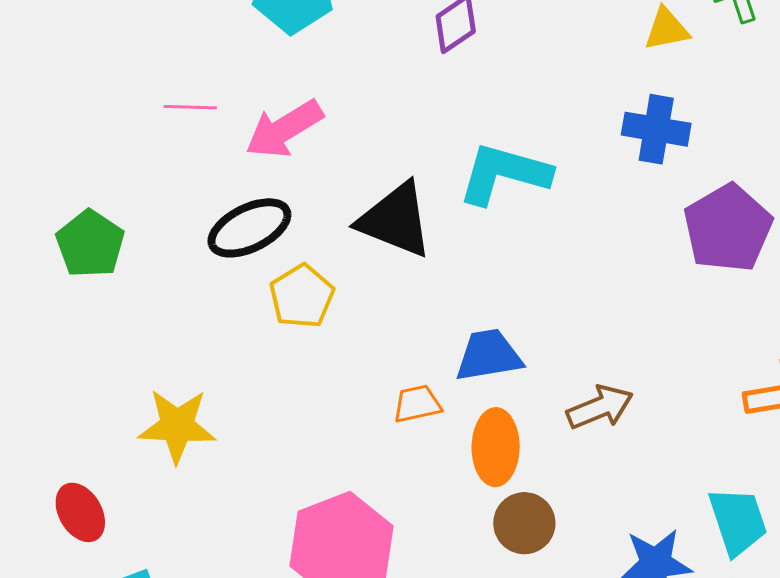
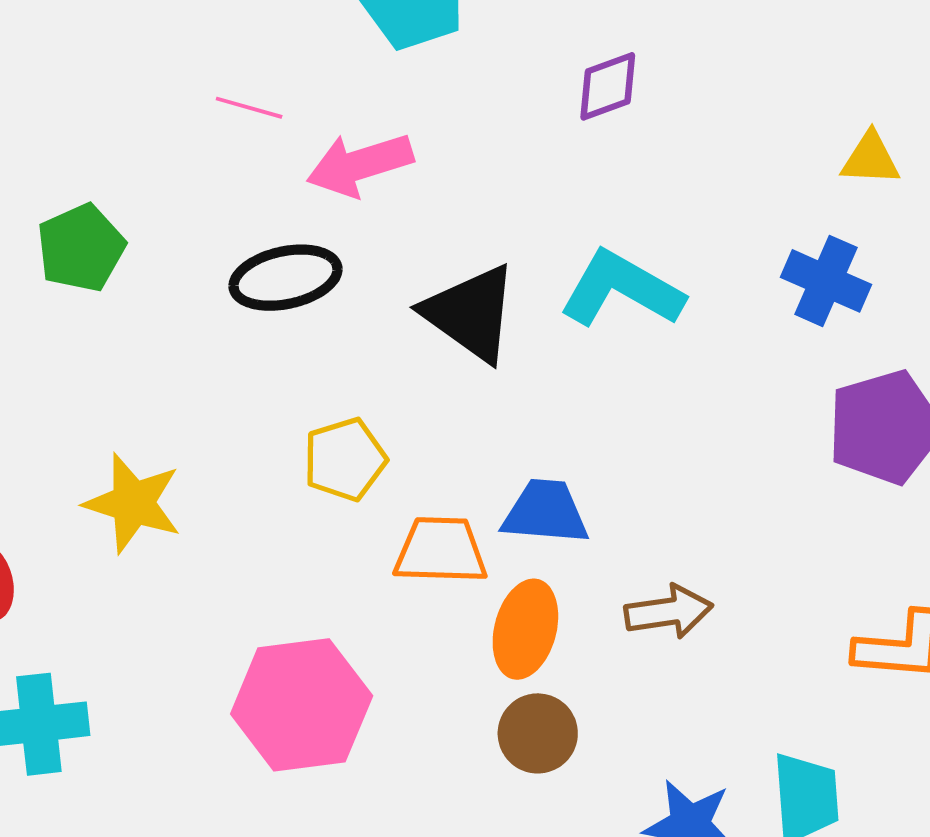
yellow pentagon: (302, 296) -> (345, 459), moved
orange trapezoid: (417, 404) -> (441, 550), size x1.5

